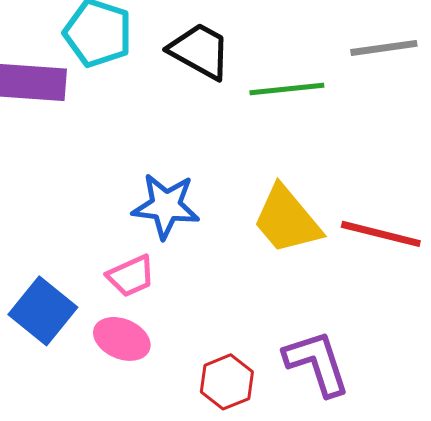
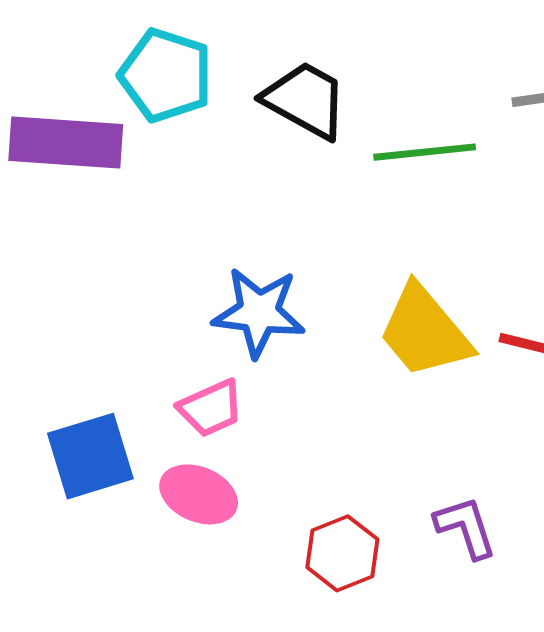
blue square: (43, 311) -> (90, 456), turned 34
purple L-shape: (317, 363) -> (466, 527), size x0.7

